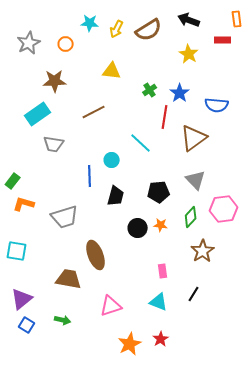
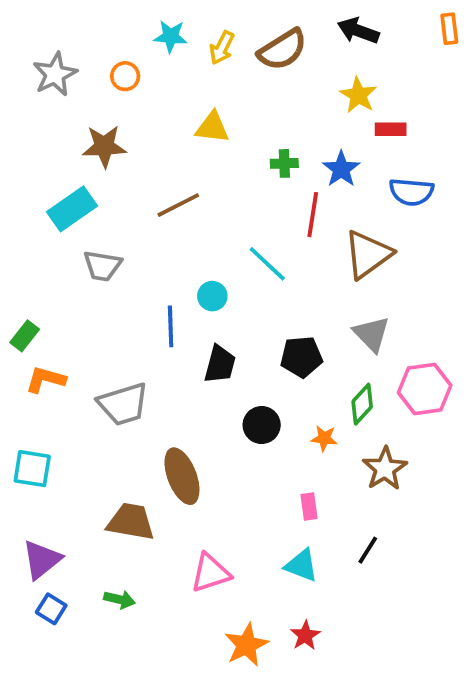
red rectangle: (223, 40) -> (391, 129), moved
green cross: (150, 90) -> (284, 163), turned 32
orange star: (161, 225) -> (324, 438), moved

